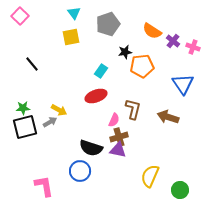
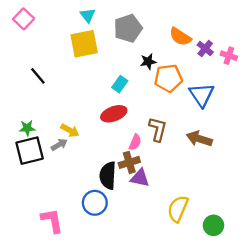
yellow square: (71, 37) -> (84, 44), size x1.4
blue triangle: (183, 84) -> (202, 95), moved
brown cross: (119, 137) -> (129, 162), moved
black semicircle: (91, 148) -> (108, 175), turned 75

